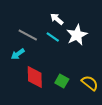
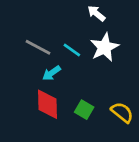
white arrow: (57, 19) -> (96, 13), moved
cyan arrow: (18, 54) -> (52, 73), moved

